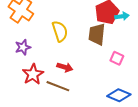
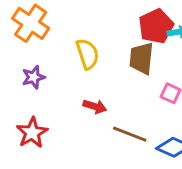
red star: (33, 74) -> (32, 133), moved
brown line: (58, 86) -> (130, 134), moved

